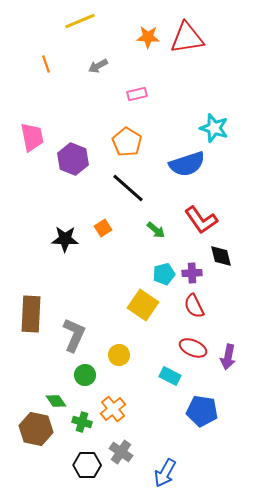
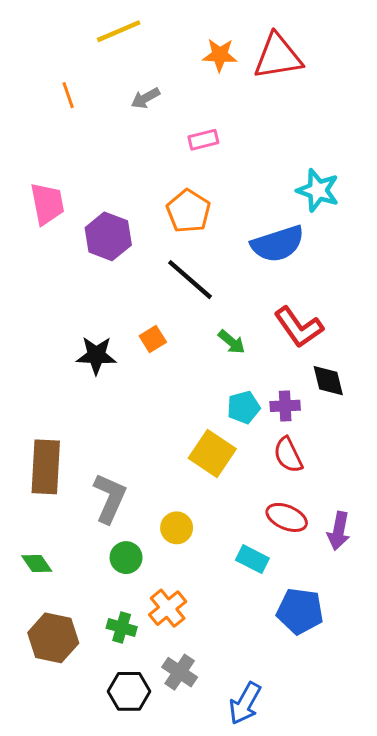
green diamond: (56, 401) -> (37, 564), moved

